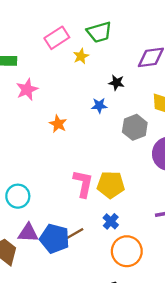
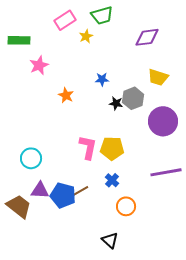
black star: (116, 83) -> (116, 103), moved
orange circle: (127, 251) -> (126, 206), size x0.7

